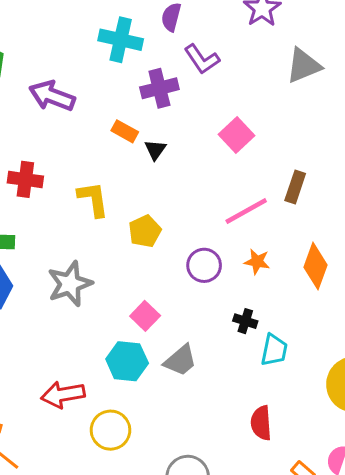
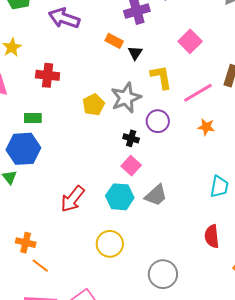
yellow L-shape: (93, 199) -> (161, 77), moved
yellow pentagon: (145, 231) -> (94, 105), moved
purple circle: (204, 265) -> (158, 121), moved
gray star: (70, 284) -> (126, 98), moved
black cross: (245, 321) -> (131, 138), moved
red arrow: (63, 395) -> (73, 199), moved, turned -40

